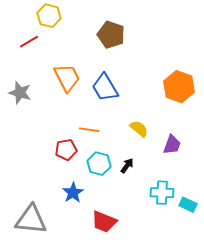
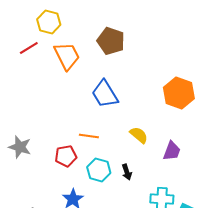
orange trapezoid: (67, 78) -> (67, 56), moved
gray star: (20, 93) -> (20, 147), moved
black arrow: (127, 166) -> (127, 172), turned 126

